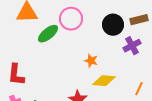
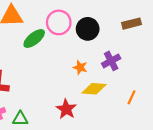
black circle: (113, 25) -> (88, 29), moved
purple cross: (132, 46) -> (111, 61), moved

